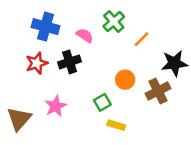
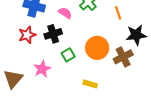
orange line: (142, 39) -> (118, 13), moved, turned -64
orange circle: (125, 80) -> (97, 48), size x1.5
green square: (102, 102) -> (68, 55), moved

